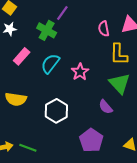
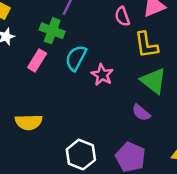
pink rectangle: (22, 56) -> (37, 60), moved
cyan semicircle: (50, 64) -> (76, 58), moved
white hexagon: (56, 111) -> (81, 155), moved

